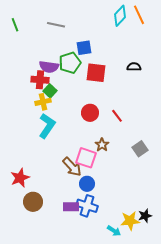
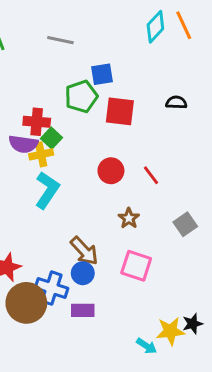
purple semicircle: (49, 67) -> (23, 144), moved
pink square: (86, 158) -> (136, 266), moved
blue circle: (87, 184) -> (83, 273), moved
brown circle: (33, 202) -> (26, 303), size x1.4
blue cross: (87, 206) -> (52, 288), moved

